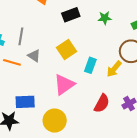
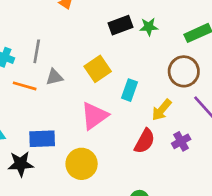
black rectangle: (71, 15) -> (121, 25), moved
gray triangle: (34, 56) -> (54, 77), turned -48
yellow arrow: (114, 69) -> (162, 110), moved

